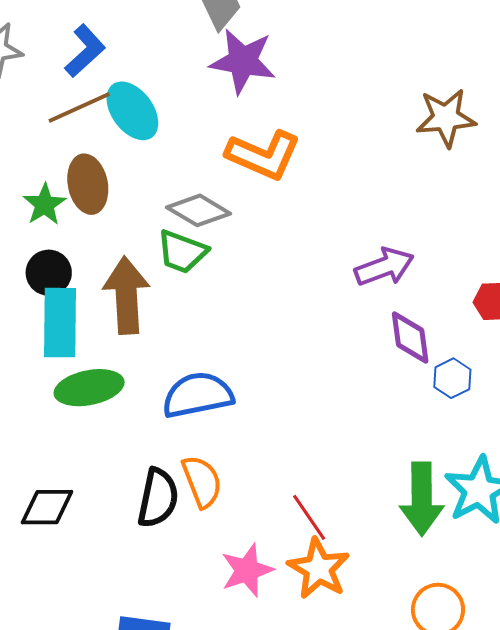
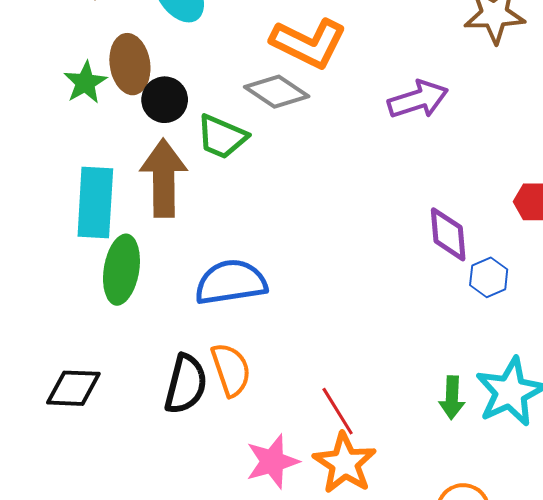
gray diamond: (199, 210) -> (277, 92), moved
purple arrow: (384, 267) -> (418, 99), moved
black circle: (49, 273) -> (165, 100), moved
green ellipse: (89, 388) -> (121, 270), turned -72
green arrow: (422, 499) -> (452, 398), size x0.6

